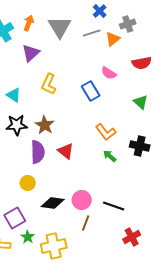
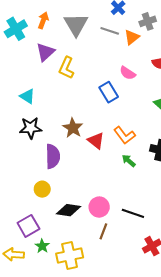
gray line: (92, 33) -> (110, 31), turned 36
yellow L-shape: (49, 84) -> (66, 68), moved
brown star: (45, 125) -> (73, 128), moved
red triangle: (66, 151) -> (96, 141), moved

